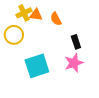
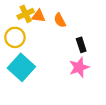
cyan square: (37, 66) -> (21, 67), moved, turned -30

